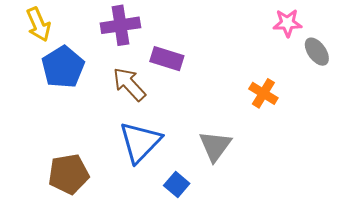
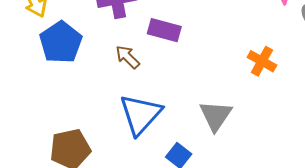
brown arrow: (129, 84) -> (128, 57), size x0.7

